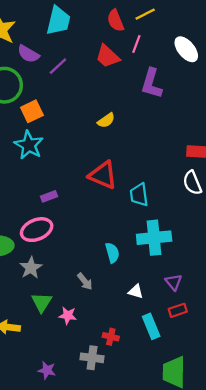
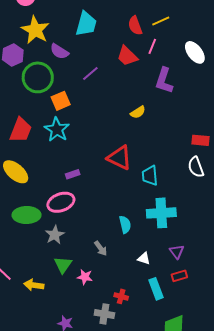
purple line: (58, 66) -> (90, 73), moved
yellow semicircle: (106, 120) -> (138, 112), moved

